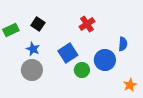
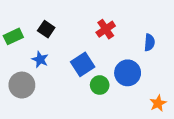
blue semicircle: (123, 44) -> (149, 42), moved
gray circle: (32, 70) -> (22, 85), moved

